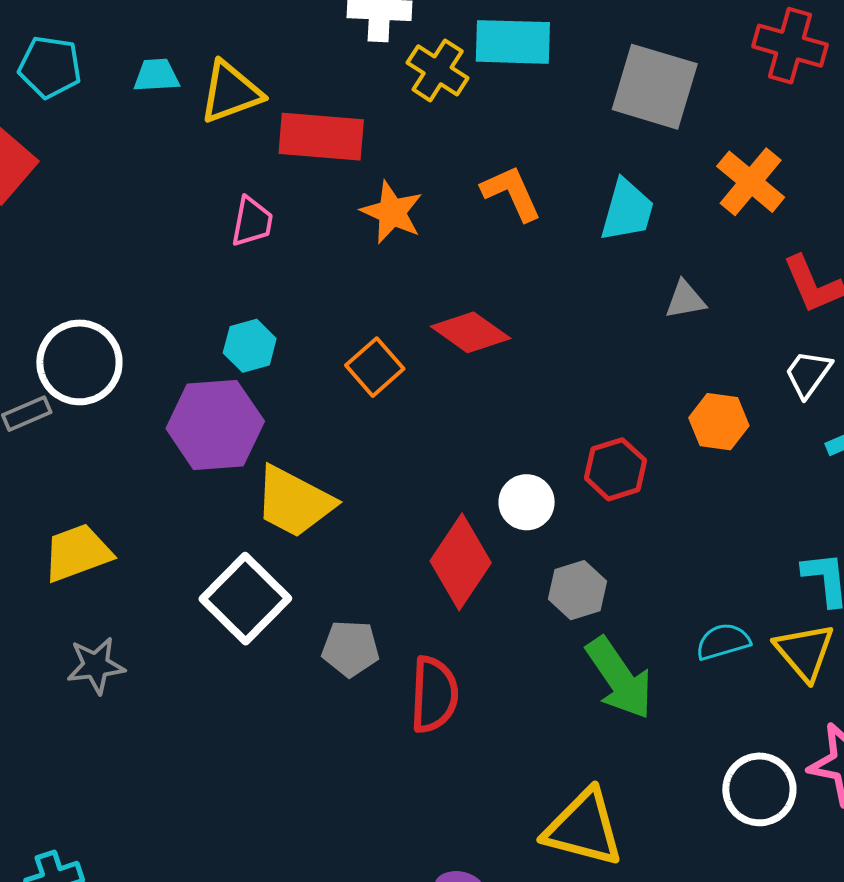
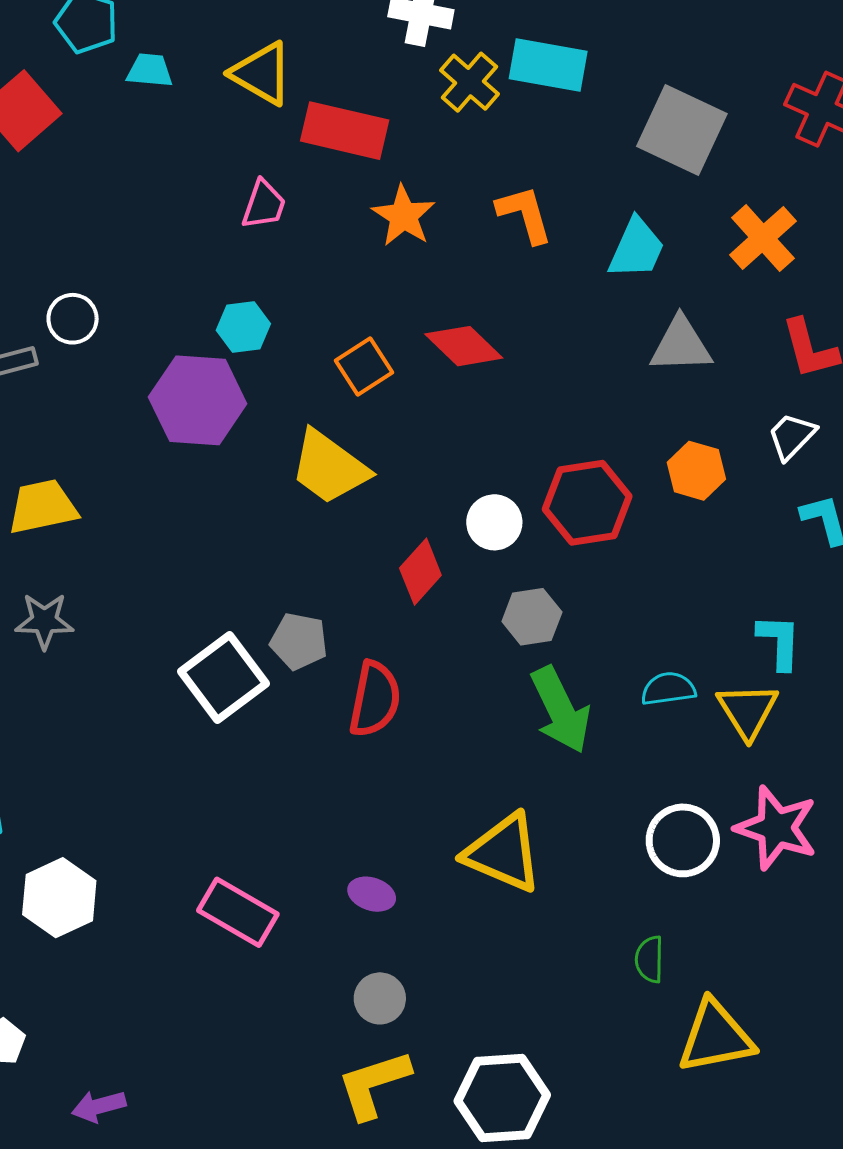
cyan trapezoid: (156, 75) -> (150, 70), moved
yellow triangle: (231, 92) -> (262, 74), turned 42
gray triangle: (685, 300) -> (681, 345), size x1.5
white circle: (79, 362) -> (73, 319), size x0.6
red hexagon: (615, 469) -> (587, 503), size x1.4
yellow trapezoid: (294, 502) -> (329, 467), moved
red diamond: (461, 562) -> (420, 572), size x0.7
white square: (245, 599) -> (223, 678), moved

